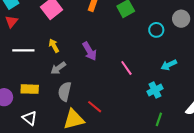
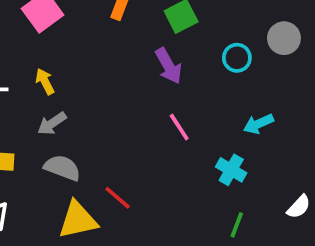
purple arrow: (90, 51) -> (169, 66), moved
cyan cross: (155, 90) -> (231, 170), turned -35
gray semicircle: (65, 92) -> (62, 168), turned 96

